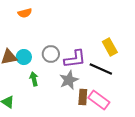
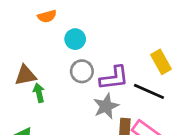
cyan circle: (24, 57) -> (75, 39), moved
green arrow: (34, 79) -> (39, 93), moved

